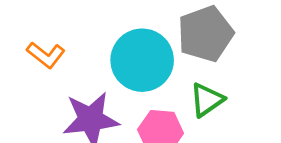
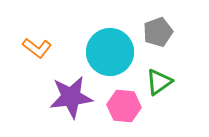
gray pentagon: (205, 34) -> (158, 32), size x0.7

